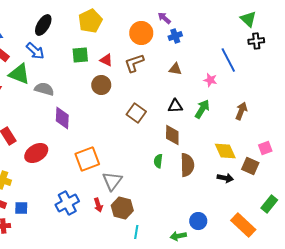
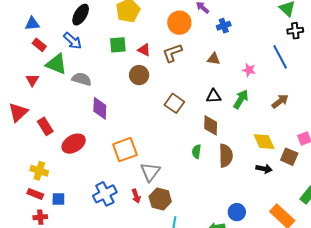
blue cross: (175, 36) -> (224, 26), moved
blue line: (228, 60) -> (280, 57), moved
brown arrow: (241, 111) -> (280, 101), turned 30

